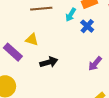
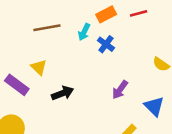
yellow triangle: (32, 40) -> (39, 67), turned 32

